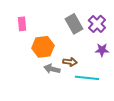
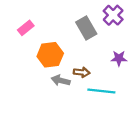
pink rectangle: (22, 24) -> (26, 28), turned 56
purple cross: (97, 24) -> (113, 15), moved

